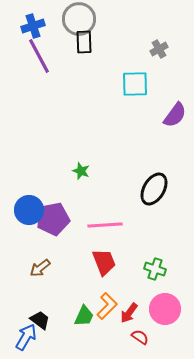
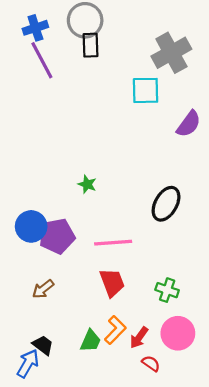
gray cross: (159, 49) -> (171, 53), size x2.0

